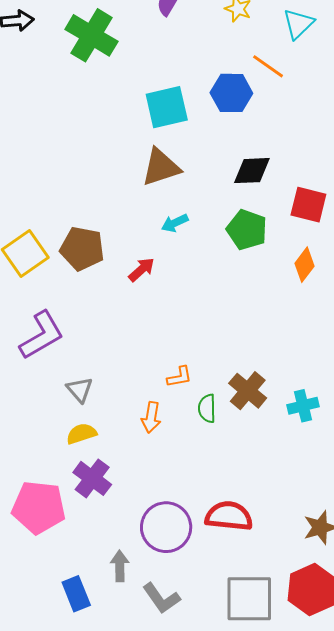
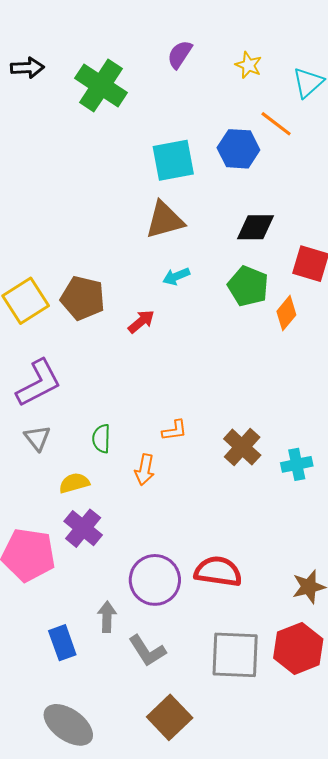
orange diamond: (305, 265) -> (286, 313), moved
gray triangle: (80, 390) -> (37, 438), moved
green semicircle: (207, 408) -> (101, 439), moved

